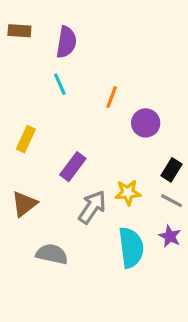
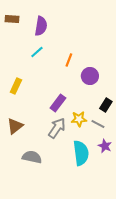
cyan line: (60, 84) -> (37, 52), turned 72
purple rectangle: (73, 167) -> (58, 103), moved
gray line: (172, 201) -> (98, 124), moved

